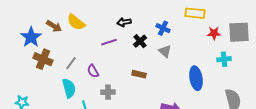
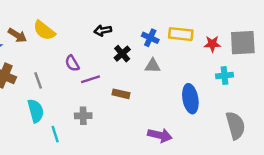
yellow rectangle: (195, 13) -> (181, 34), moved
purple line: (109, 42) -> (90, 79), moved
gray triangle: (165, 51) -> (153, 66), turned -40
gray line: (71, 63) -> (38, 80), turned -56
purple semicircle: (93, 71) -> (72, 63), moved

